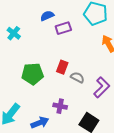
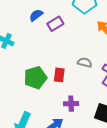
red rectangle: (62, 67) -> (59, 75), moved
gray semicircle: (77, 77) -> (85, 62), moved

